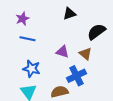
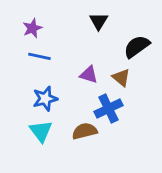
black triangle: (69, 14) -> (99, 21), turned -40
blue star: (31, 69) -> (45, 99), turned -30

